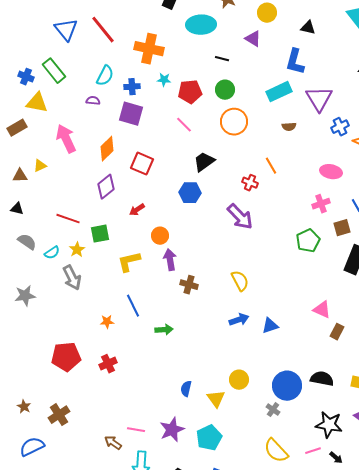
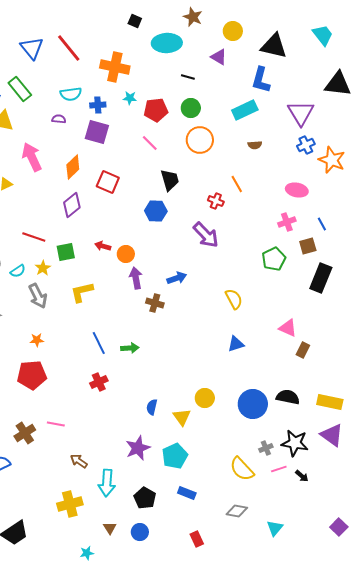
black triangle: (308, 28) -> (274, 46), size x1.8
cyan semicircle: (105, 76) -> (71, 94), turned 55
purple triangle: (319, 99) -> (301, 113), moved
black trapezoid: (204, 162) -> (170, 180), turned 110
red arrow: (137, 210) -> (103, 246), moved, turned 49
yellow L-shape: (129, 262) -> (82, 292), moved
yellow semicircle: (240, 281) -> (234, 299), moved
blue line: (133, 306) -> (99, 343), moved
blue arrow: (239, 320) -> (177, 278), moved
orange star: (107, 322) -> (37, 340), moved
red cross: (108, 364) -> (99, 382), moved
gray cross: (273, 410) -> (266, 448), moved, turned 32
pink line: (136, 430) -> (56, 424), moved

